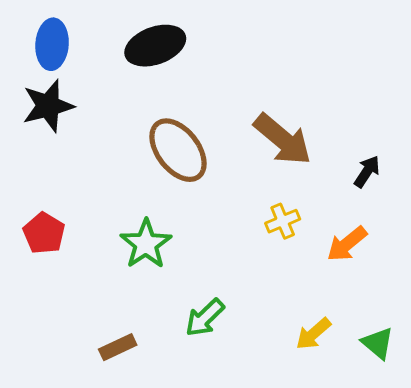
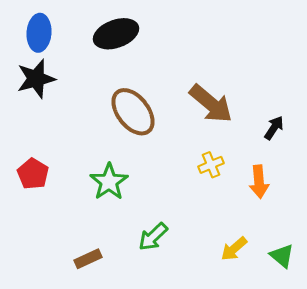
orange arrow: (347, 244) -> (259, 182), turned -56

